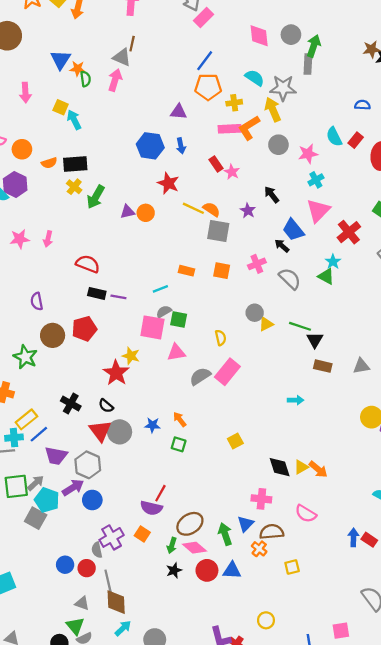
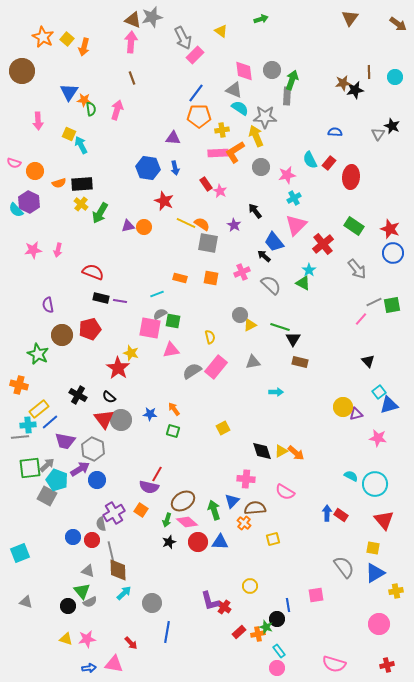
brown line: (132, 44) -> (132, 78), turned -32
gray triangle: (122, 57) -> (234, 90), moved
gray triangle: (361, 366) -> (253, 362), moved

